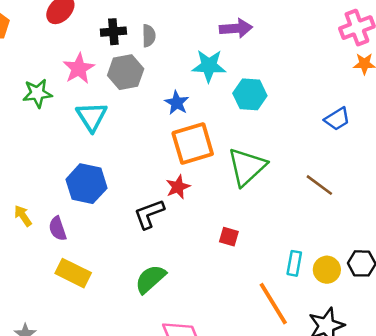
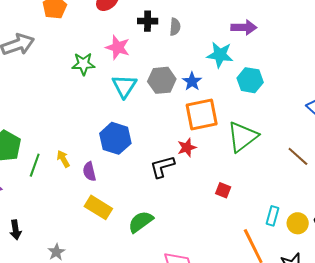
pink star: (79, 68) -> (118, 47), turned -30
gray hexagon: (126, 72) -> (162, 80), moved
green semicircle: (150, 279) -> (141, 222), moved

